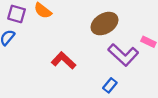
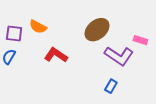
red L-shape: (64, 60) -> (56, 55), moved

